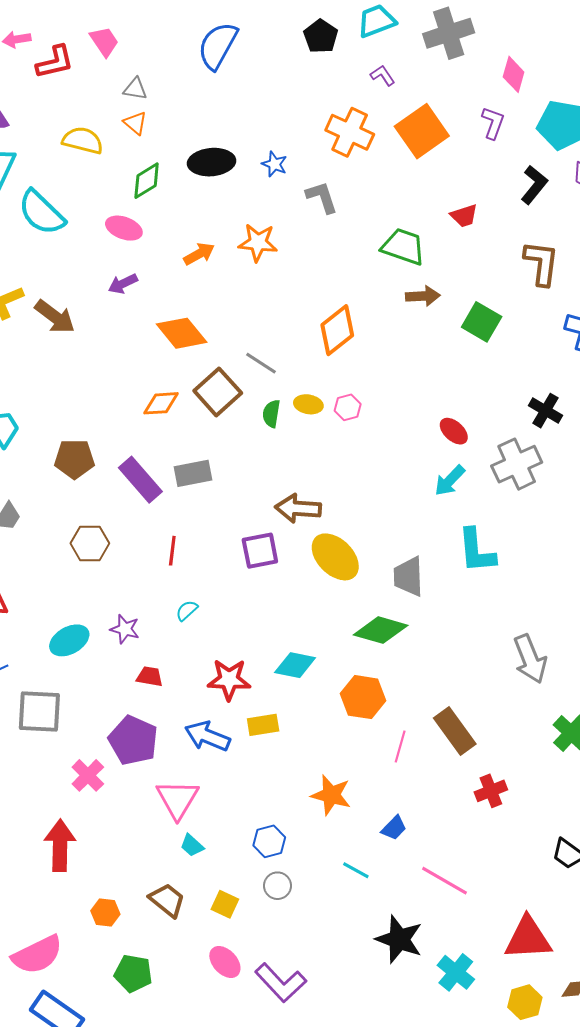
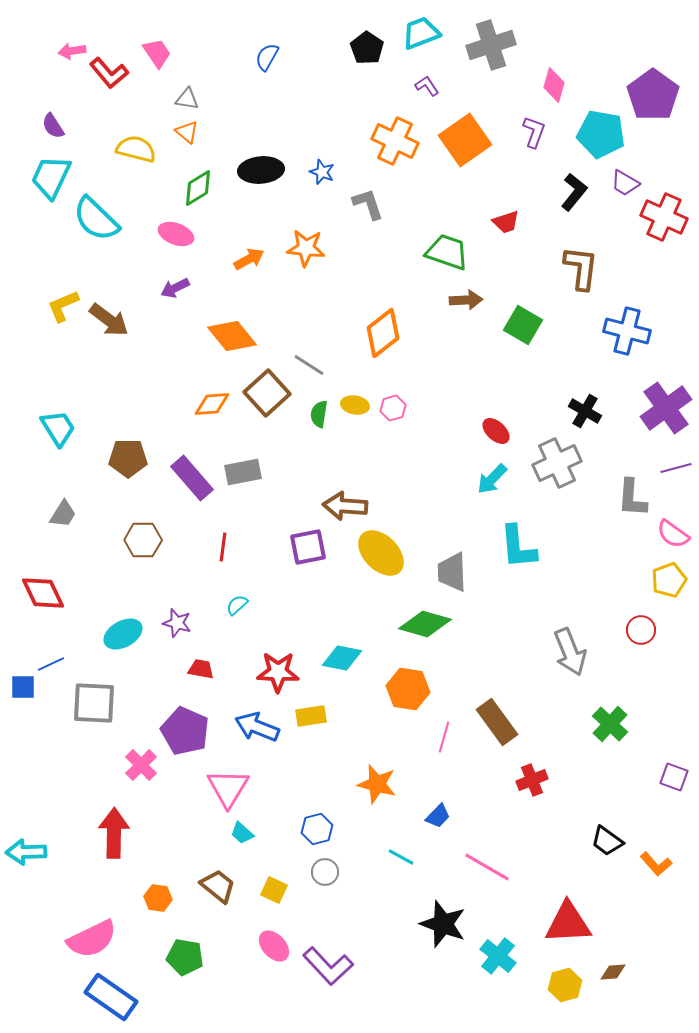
blue semicircle: (218, 46) -> (267, 57), size x0.6
red L-shape: (55, 62) -> (109, 73), turned 63

